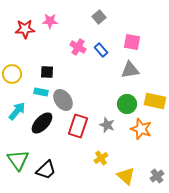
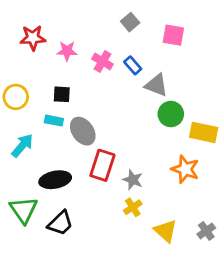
pink star: (50, 21) -> (67, 51), moved
pink square: (132, 42) -> (173, 35), moved
gray triangle: (130, 70) -> (156, 85), moved, turned 30
green circle: (127, 104) -> (171, 114), moved
black ellipse: (42, 123) -> (55, 180), moved, turned 35
gray star: (107, 125) -> (133, 180), moved

